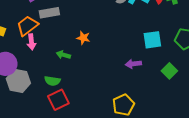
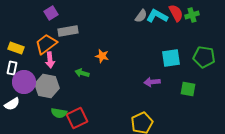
green square: (169, 71) -> (188, 89), turned -35
gray hexagon: (18, 81) -> (47, 86), moved
green semicircle: (52, 81) -> (59, 113), moved

